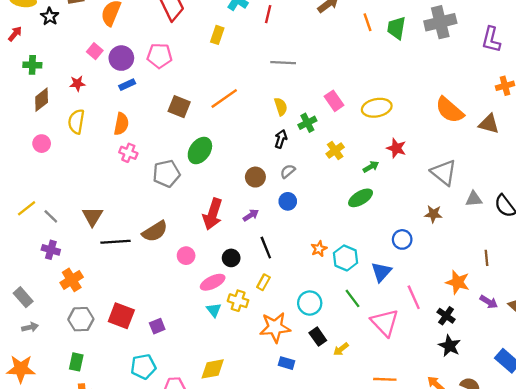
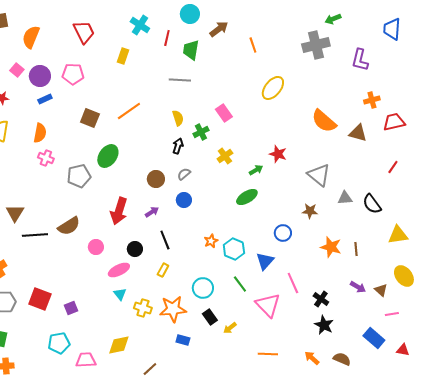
green trapezoid: (396, 28) -> (191, 50), moved
yellow ellipse: (377, 108) -> (273, 88), moved, turned -40
orange star: (458, 282) -> (331, 247), moved
yellow cross: (238, 301) -> (143, 308), moved

